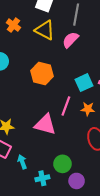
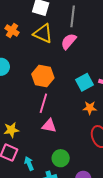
pink line: (66, 106) -> (43, 103), moved
pink triangle: (45, 125) -> (49, 126), size x0.7
green circle: (62, 164) -> (61, 158), moved

